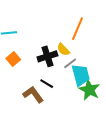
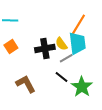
cyan trapezoid: (81, 75) -> (77, 43), moved
black line: (47, 84) -> (62, 77), moved

